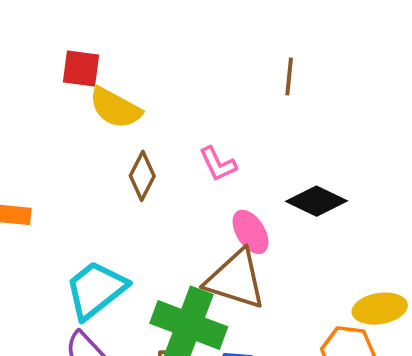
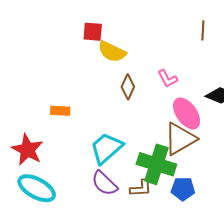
pink ellipse: (250, 232) -> (187, 113), size x1.4
brown triangle: (236, 279) -> (180, 139), turned -45

